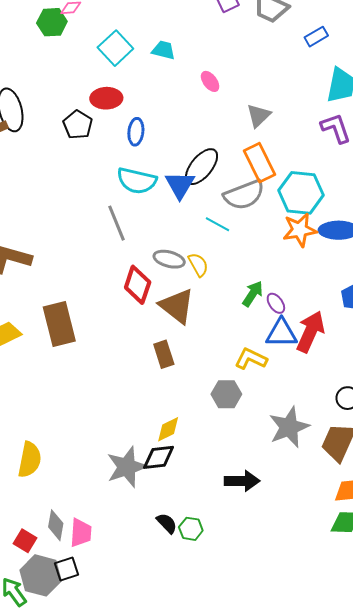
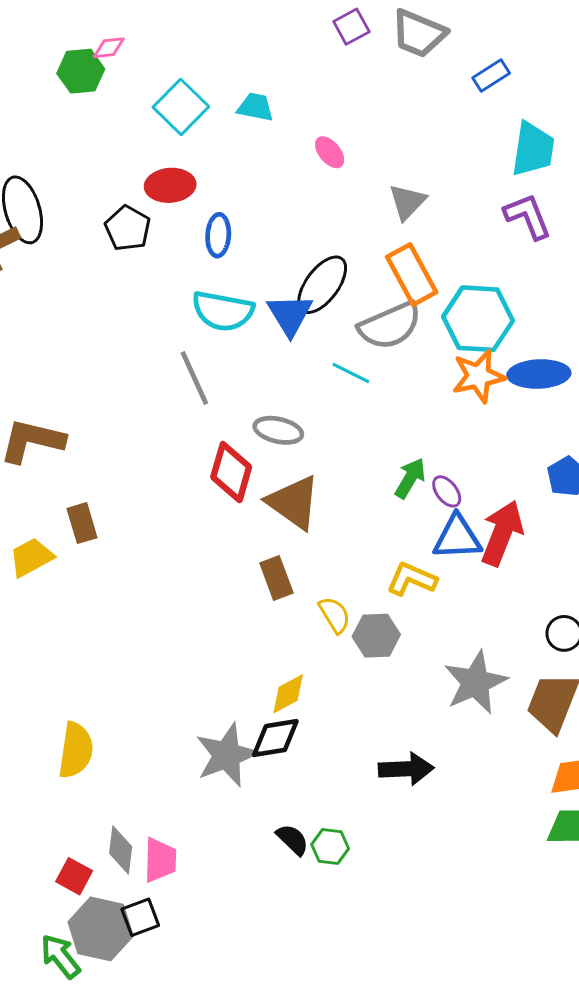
yellow semicircle: (198, 265) -> (335, 615), moved
brown rectangle: (59, 324) -> (82, 523), moved, size x0.6

